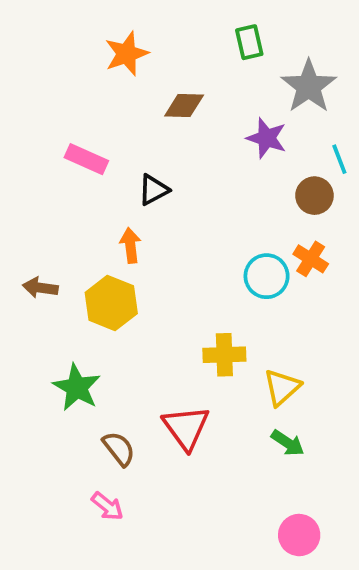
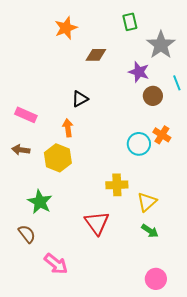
pink rectangle: (86, 159) -> (26, 115), moved
brown circle: (314, 196) -> (153, 96), moved
brown semicircle: (119, 449) -> (27, 234), moved
pink arrow: (107, 506) -> (56, 264), size x1.4

